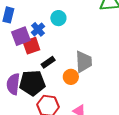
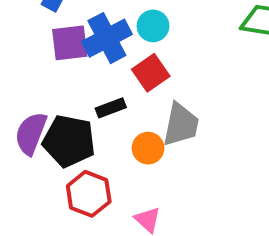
blue cross: (38, 29) -> (107, 38), size x1.6
red square: (31, 46) -> (151, 73), moved, turned -30

